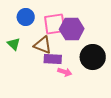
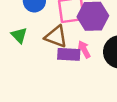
pink arrow: (65, 72) -> (84, 49), moved, turned -136

